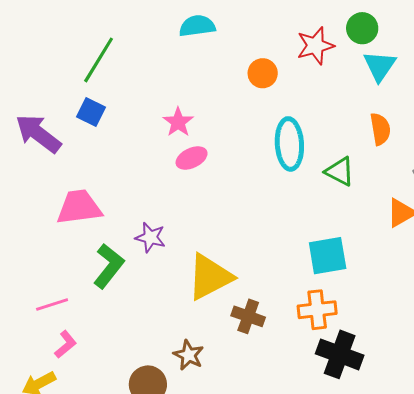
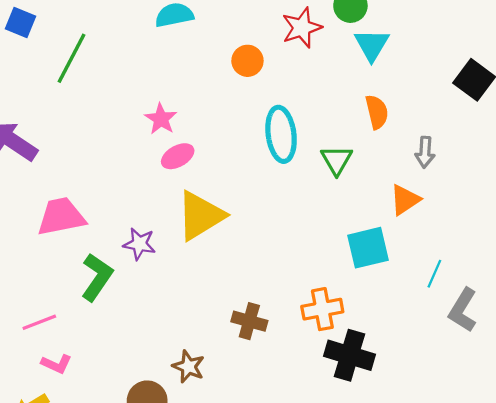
blue square: (91, 112) -> (20, 23), moved
green triangle: (340, 171) -> (337, 160), turned 36
cyan square: (328, 256) -> (368, 248), moved
yellow triangle: (210, 277) -> (200, 216), moved
pink L-shape: (65, 344) -> (56, 364), turned 68

